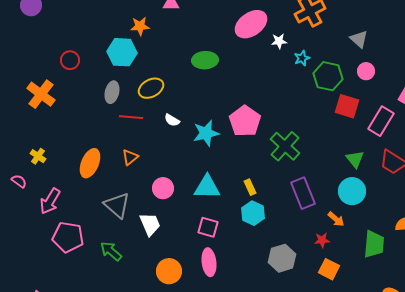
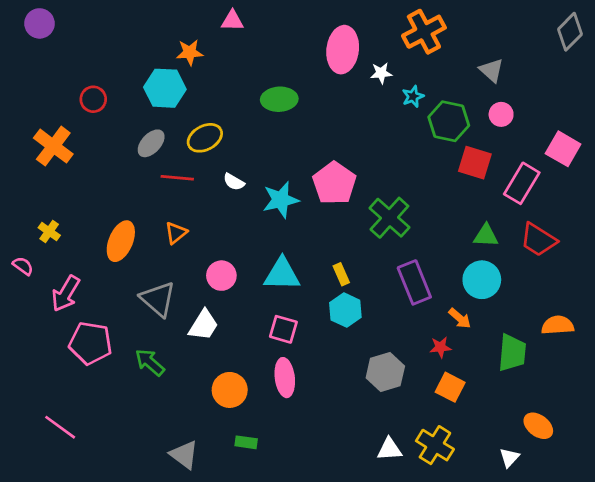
pink ellipse: (251, 24) -> (343, 50), turned -48
gray ellipse: (112, 92) -> (151, 143), turned 30
green triangle: (355, 159) -> (486, 236), turned -48
white trapezoid: (150, 224) -> (203, 325), turned 55

